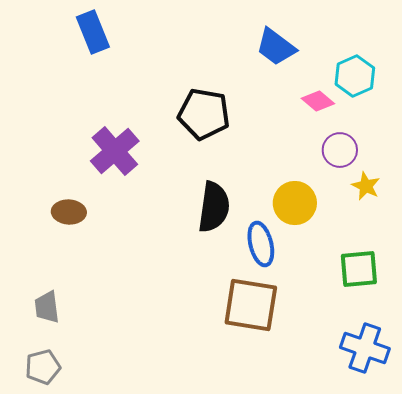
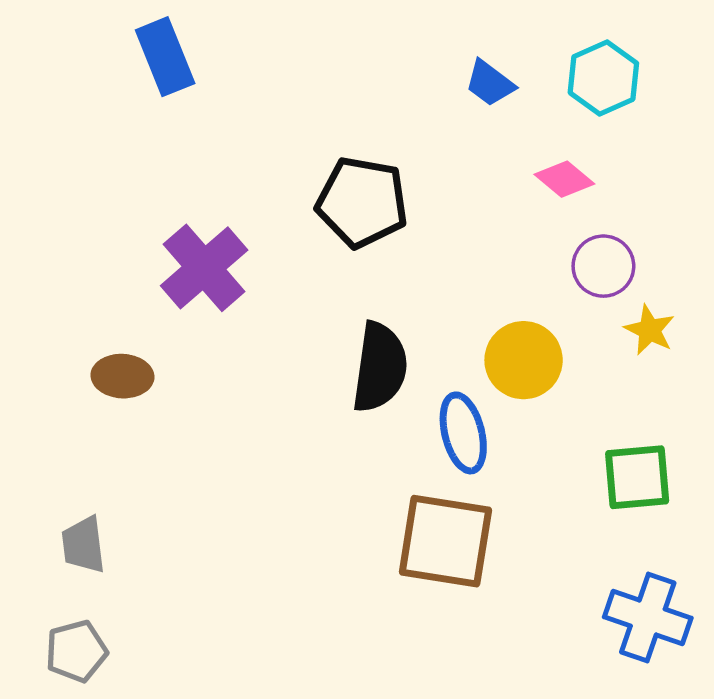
blue trapezoid: (276, 47) -> (490, 83), size x0.7
cyan hexagon: (355, 76) -> (603, 78), moved

